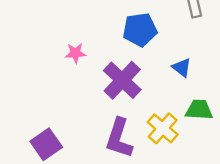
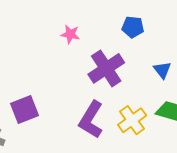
blue pentagon: (140, 30) -> (133, 27), size x0.7

